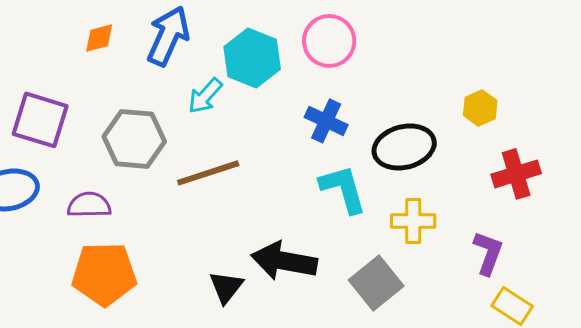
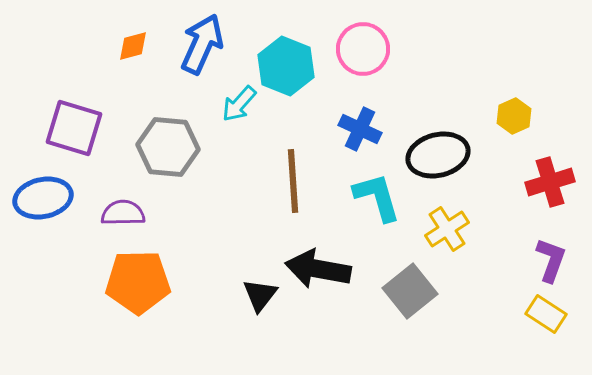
brown line: (208, 173) -> (293, 181), moved, turned -76
yellow cross: (413, 221) -> (447, 229), turned -33
purple L-shape: (488, 253) -> (551, 260), moved

